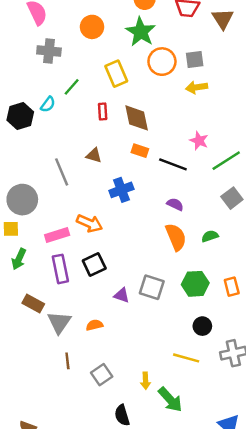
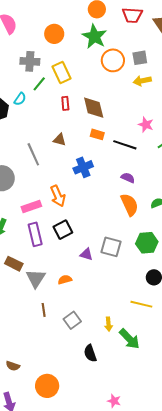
gray cross: (49, 51) -> (30, 61), moved
yellow rectangle: (116, 74) -> (62, 72), moved
orange arrow: (90, 223) -> (58, 196), turned 45

